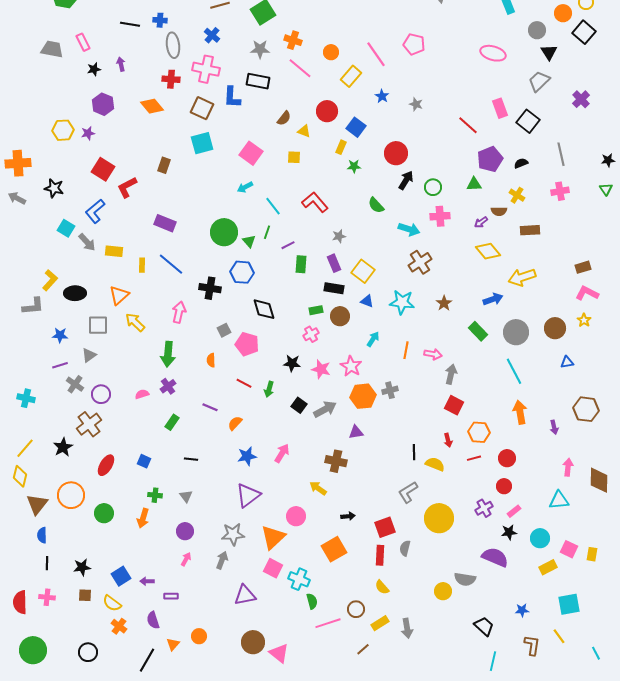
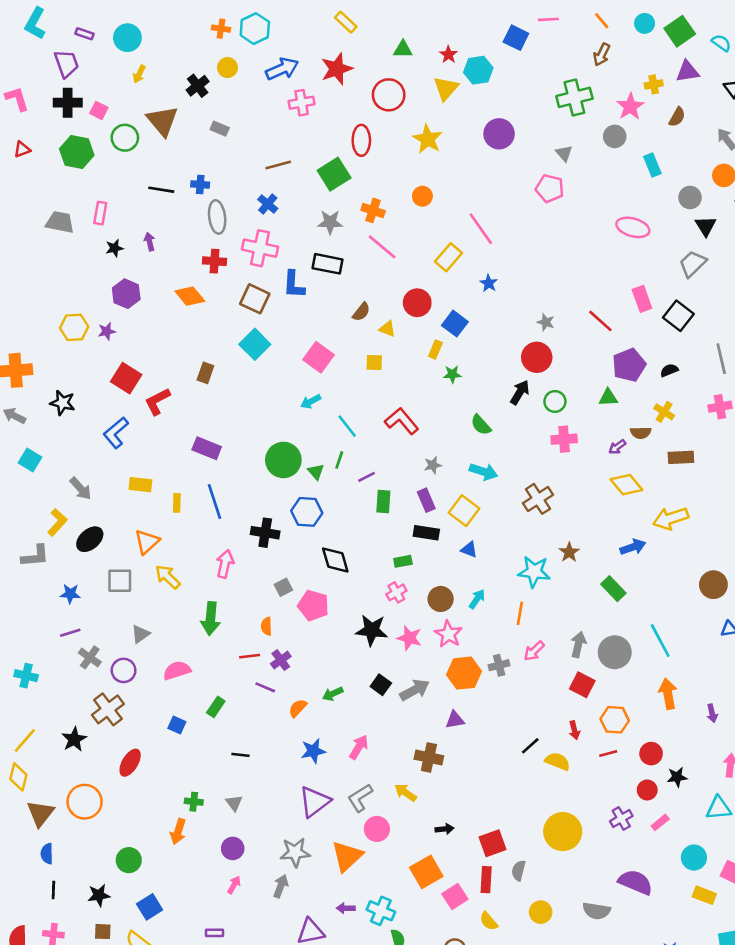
pink rectangle: (83, 42) -> (100, 213), turned 36
pink pentagon: (414, 44) -> (550, 188), moved
orange circle: (331, 52) -> (422, 196), moved
gray star: (416, 104) -> (546, 322), moved
cyan square: (202, 143) -> (255, 344), turned -30
red circle: (396, 153) -> (537, 357), moved
cyan square: (66, 228) -> (30, 460), moved
cyan arrow: (409, 229) -> (483, 472), moved
gray arrow: (87, 242) -> (81, 489), moved
blue line: (171, 264) -> (215, 502), turned 32
black ellipse: (75, 293) -> (90, 539), turned -40
cyan star: (402, 302) -> (534, 572), moved
brown circle: (340, 316) -> (441, 599), moved
gray circle: (516, 332) -> (615, 652), moved
pink arrow: (433, 354) -> (534, 651), moved, turned 126
gray triangle: (89, 355) -> (140, 634), moved
black star: (292, 363) -> (372, 630), size x1.4
red line: (244, 383) -> (250, 656), moved, turned -35
purple cross: (168, 386) -> (281, 660), moved
green arrow: (269, 389) -> (333, 694), moved, turned 49
pink semicircle: (142, 394) -> (177, 670), size x1.5
black line: (414, 452) -> (530, 746), turned 49
blue square: (144, 461) -> (177, 725), moved
gray L-shape: (408, 492) -> (360, 798), moved
green circle: (104, 513) -> (129, 860), moved
black star: (509, 532) -> (677, 777), moved
yellow rectangle: (548, 567) -> (704, 895), turned 48
pink square: (273, 568) -> (455, 897), moved, turned 30
purple arrow: (147, 581) -> (346, 908), moved
yellow circle: (443, 591) -> (541, 912), moved

